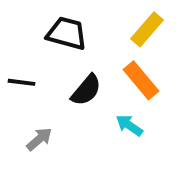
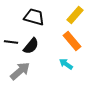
black semicircle: (86, 90) -> (31, 46), moved
gray arrow: (39, 139) -> (20, 71), size x1.5

